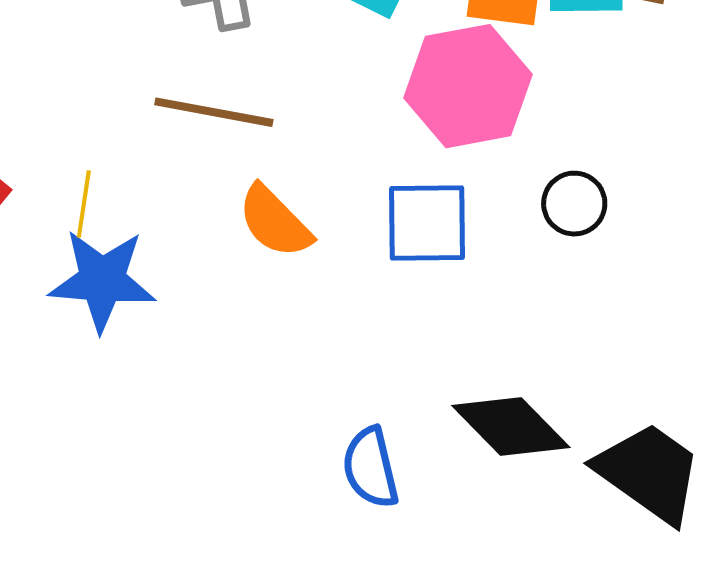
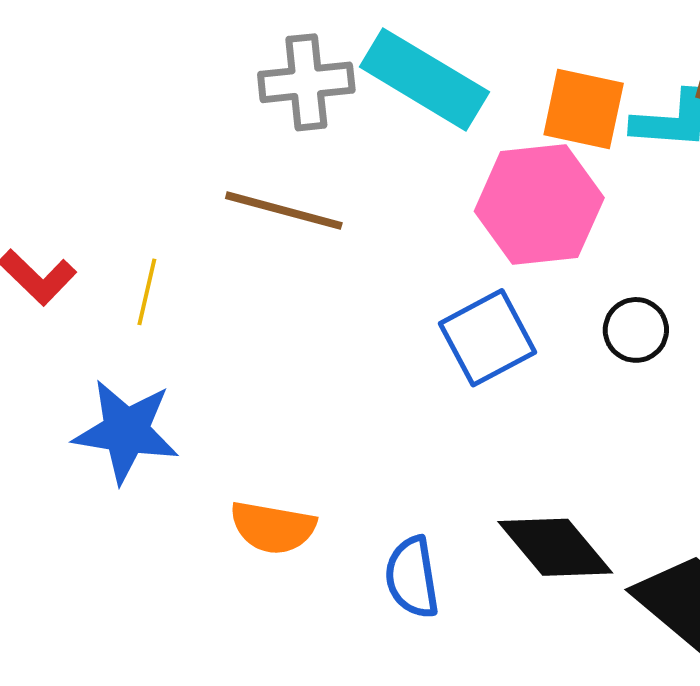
orange semicircle: (275, 222) -> (273, 527), moved, turned -40
blue square: (427, 223) -> (488, 338), turned -32
blue star: (102, 280) -> (126, 431), moved

